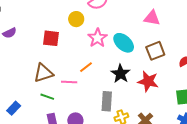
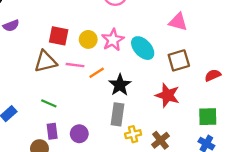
yellow circle: (76, 19) -> (88, 39), moved
brown triangle: (43, 73) -> (45, 62), moved
black star: (121, 74) -> (120, 85), moved
pink line: (69, 82) -> (75, 65), moved

